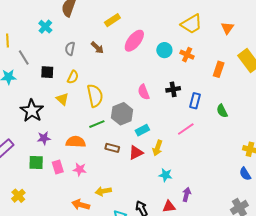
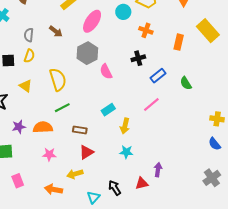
cyan circle: (164, 50) -> (123, 12), moved
yellow semicircle: (73, 77) -> (29, 56), moved
black cross: (173, 89) -> (138, 58), moved
blue rectangle: (195, 101) -> (158, 76), turned 42
gray hexagon: (122, 114) -> (87, 53), moved
purple star: (44, 138) -> (19, 127), moved
red triangle: (136, 153) -> (86, 152), moved
pink rectangle: (58, 167) -> (18, 181), moved
cyan star: (166, 175) -> (126, 152), moved

